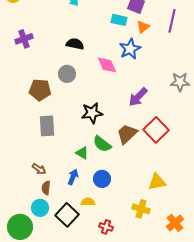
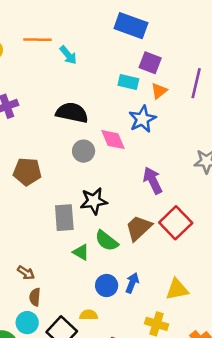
black semicircle: (75, 44) -> (72, 113), size x1.4
gray circle: (67, 74) -> (84, 151), moved
purple arrow: (138, 97) -> (153, 181), turned 110
gray rectangle: (47, 126) -> (64, 218), moved
blue arrow: (73, 177) -> (132, 283), moved

